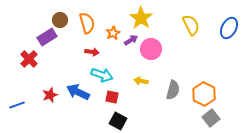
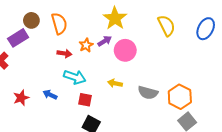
orange star: (113, 33) -> (86, 45), moved
gray semicircle: (173, 90) -> (148, 93), turned 90
blue arrow: (78, 92) -> (50, 95), size x0.6

